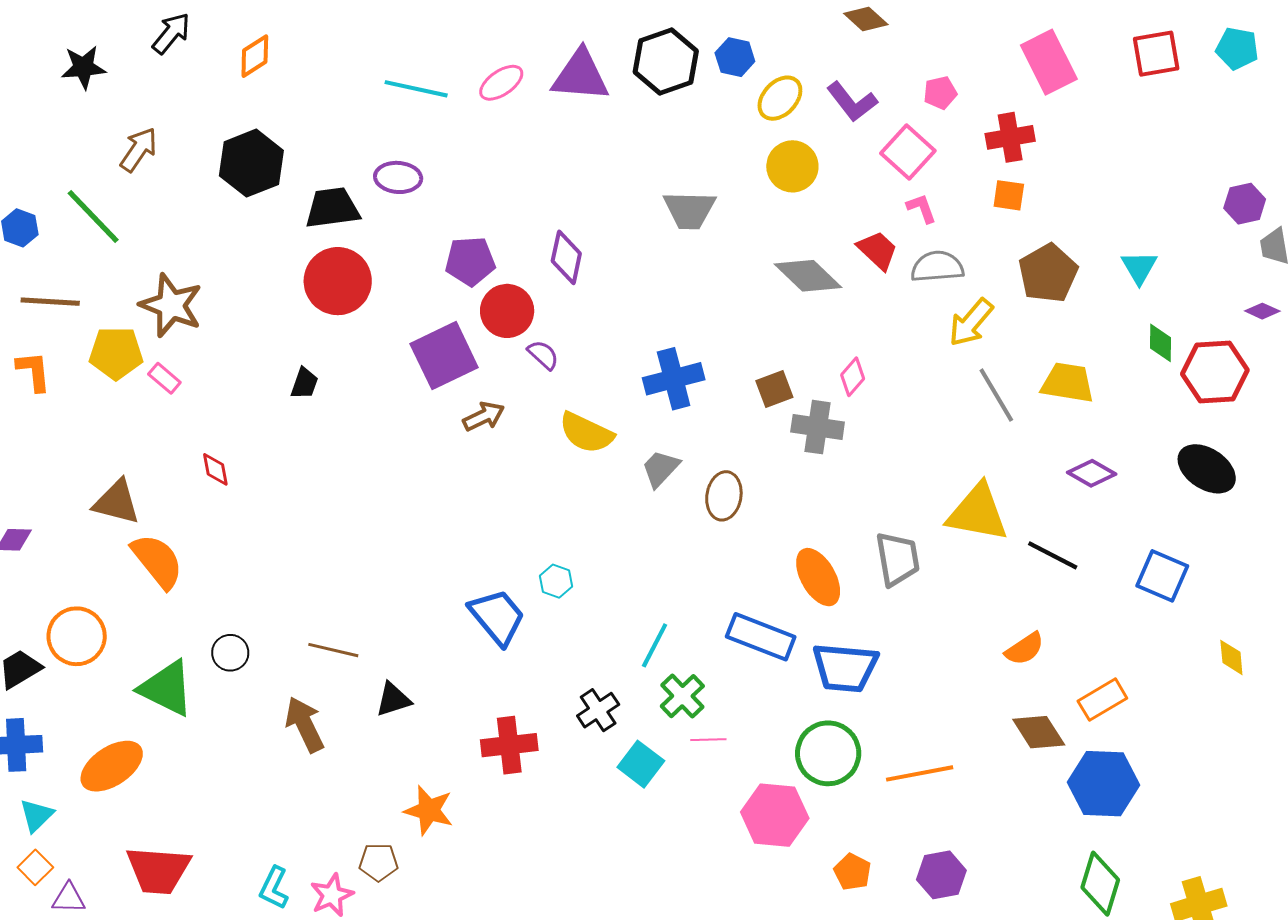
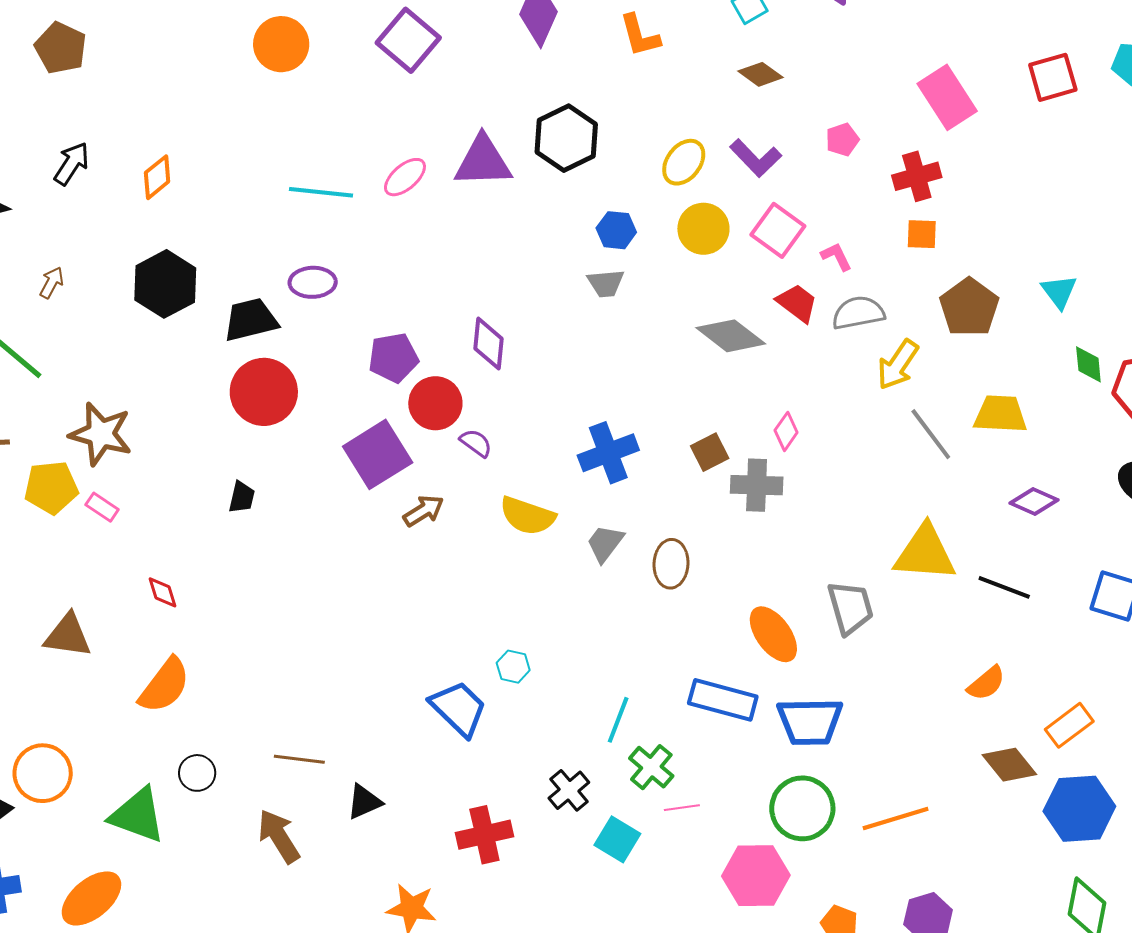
blue hexagon: (735, 57) -> (616, 230), moved
brown arrow: (139, 150) -> (52, 283), size x0.7
pink square: (908, 152) -> (778, 230), moved
gray trapezoid: (689, 210) -> (606, 283), size x0.7
orange semicircle: (157, 561) -> (165, 685), moved, turned 82

